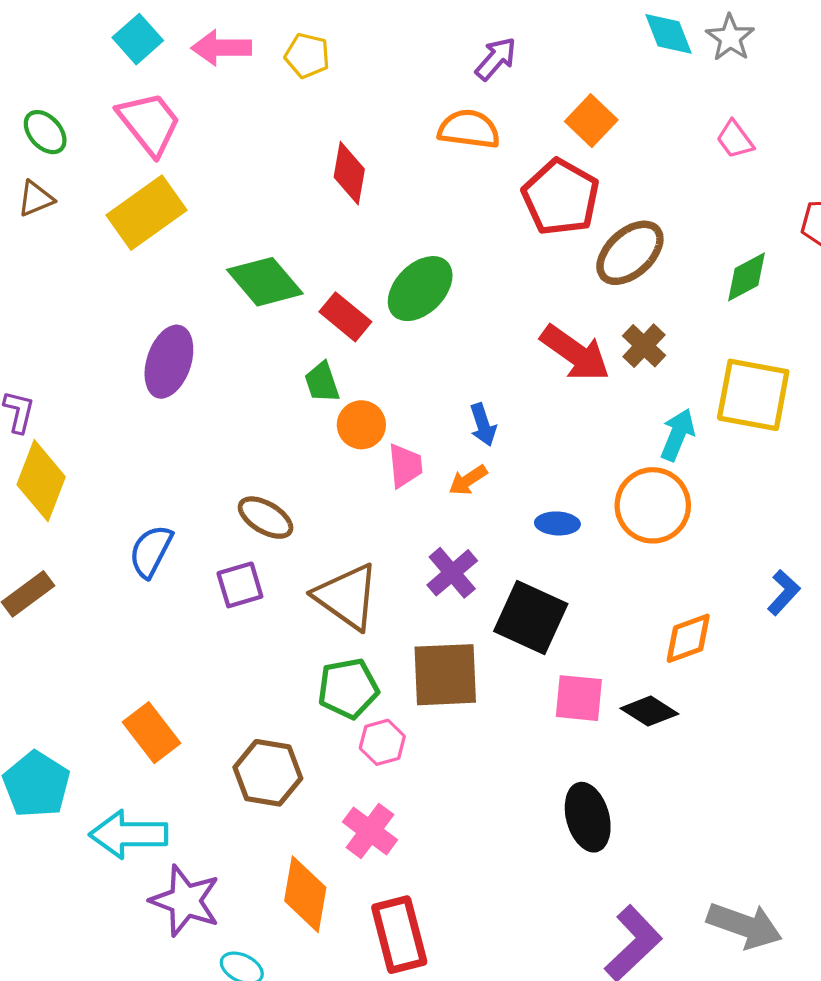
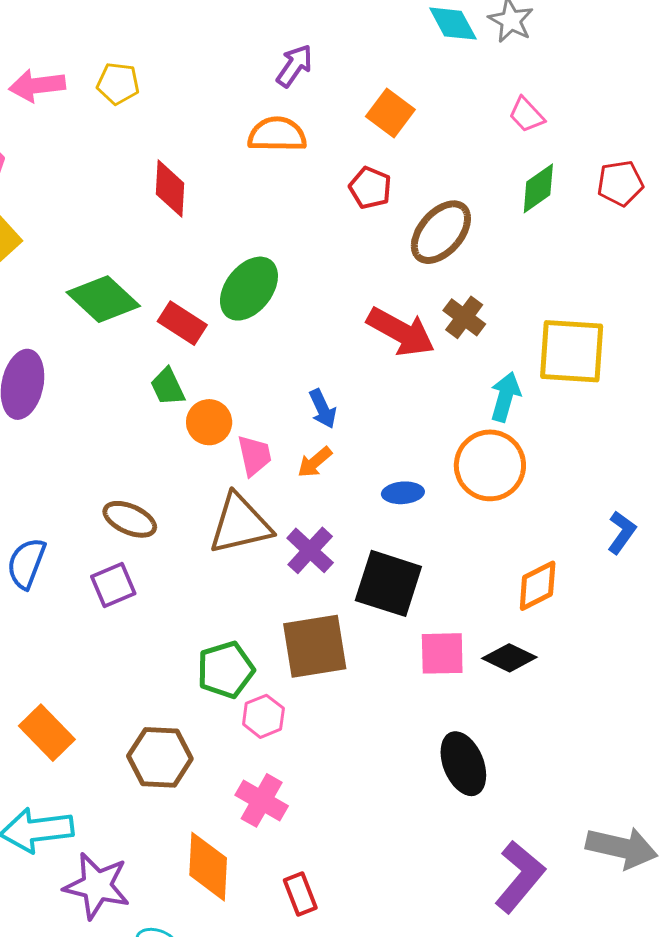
red pentagon: (561, 197) -> (370, 188), size x0.6
green diamond: (747, 277) -> (538, 188), moved
brown triangle: (347, 597) -> (240, 524), moved, turned -42
red rectangle: (399, 935) -> (300, 894), size x0.6

